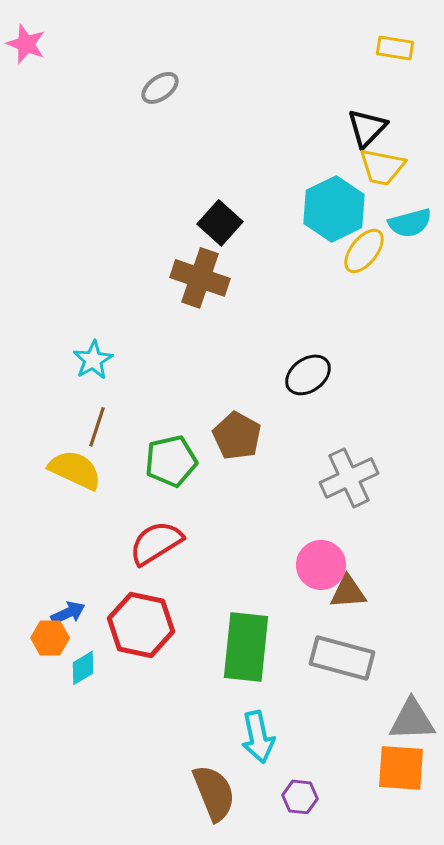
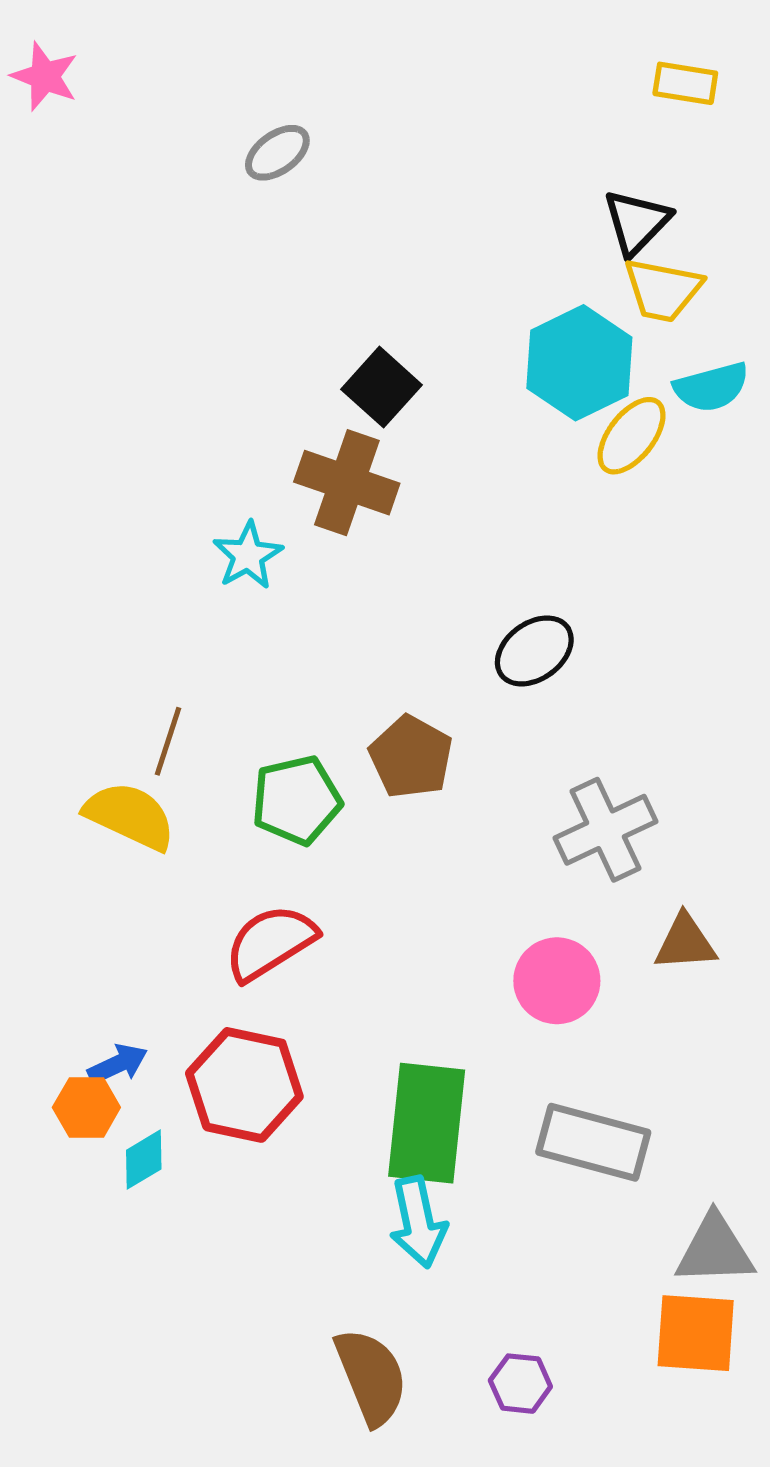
cyan star: (93, 360) -> (248, 555), moved
brown triangle: (348, 592) -> (685, 943), moved
cyan arrow: (258, 737) -> (418, 1222), moved

